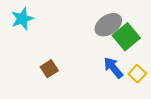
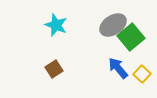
cyan star: (22, 19) -> (56, 25), moved, turned -30

